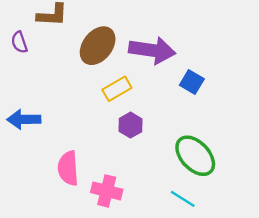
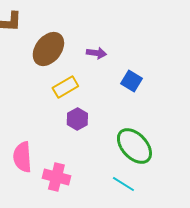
purple arrow: (152, 50) -> (96, 53), size x0.5

